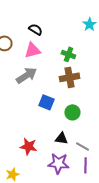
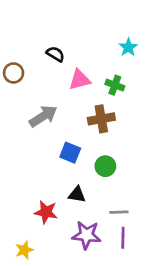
pink triangle: (32, 50) -> (80, 80), moved
green cross: (68, 54) -> (115, 85), moved
black triangle: (61, 138) -> (77, 195), moved
gray line: (82, 146) -> (119, 212), turned -32

